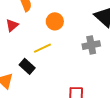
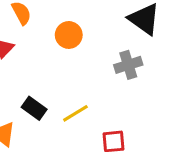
yellow line: (42, 48) -> (75, 113), moved

